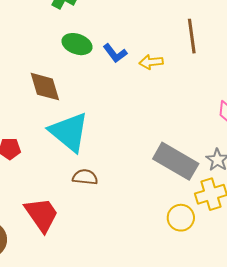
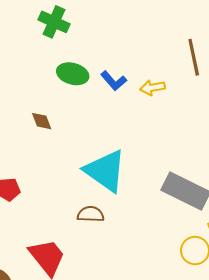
brown diamond: (45, 87) -> (42, 121), size x0.6
cyan triangle: (69, 132) -> (105, 171), moved

